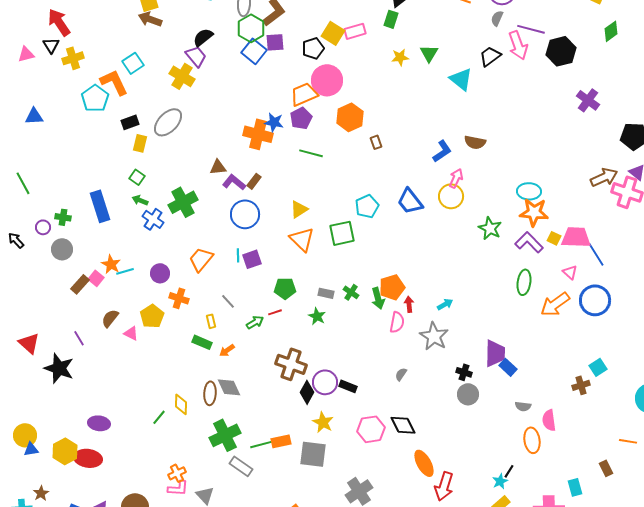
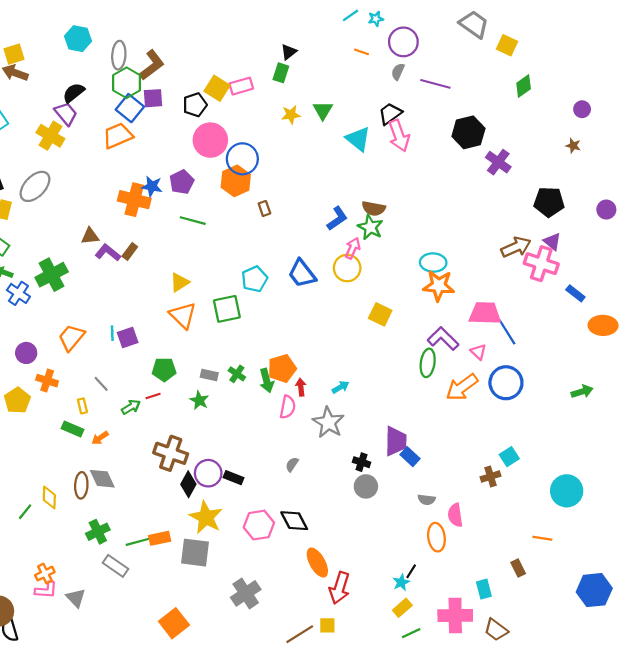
pink arrow: (518, 45) -> (399, 136), moved
black hexagon: (561, 51) -> (468, 132), moved
orange trapezoid: (304, 94) -> (118, 136), moved
blue circle: (245, 214) -> (242, 159), moved
green star: (490, 228) -> (370, 227), moved
yellow square: (554, 238) -> (380, 314), moved, size x1.5
purple L-shape: (529, 242) -> (443, 339), moved
yellow star: (323, 422) -> (206, 517), size x1.4
green cross: (225, 435) -> (98, 532), size x0.7

